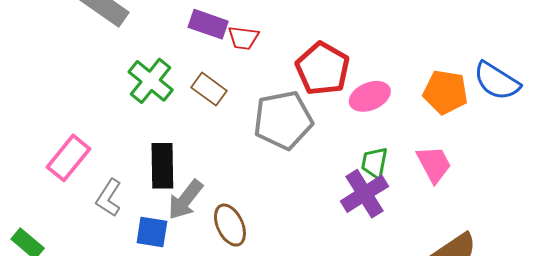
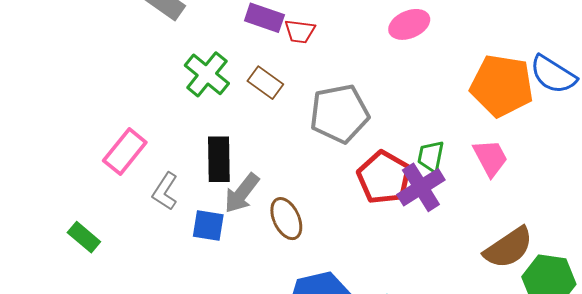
red pentagon: (323, 69) -> (384, 177), moved
orange pentagon: (445, 92) -> (502, 86), size x1.4
pink ellipse: (370, 96) -> (409, 24), moved

